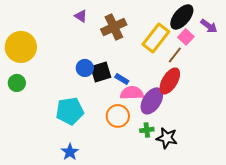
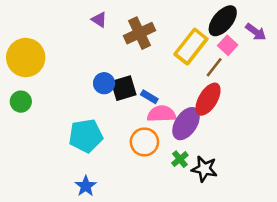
green cross: (147, 130) -> (180, 159), turned -32

